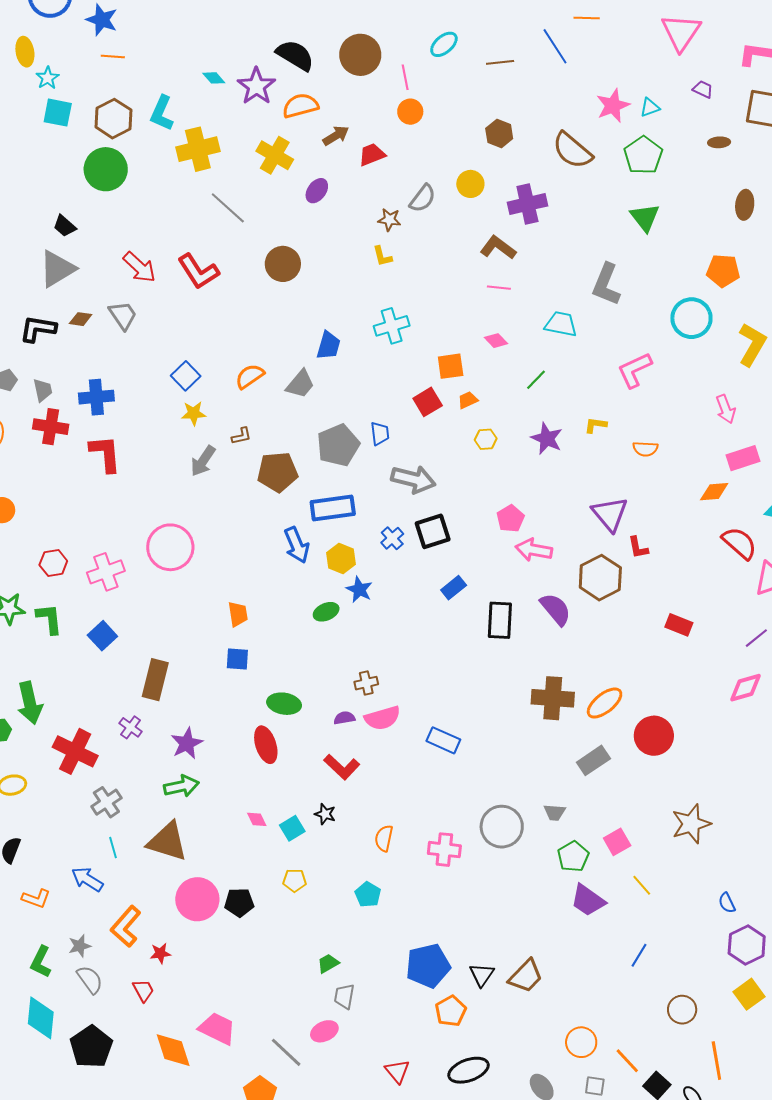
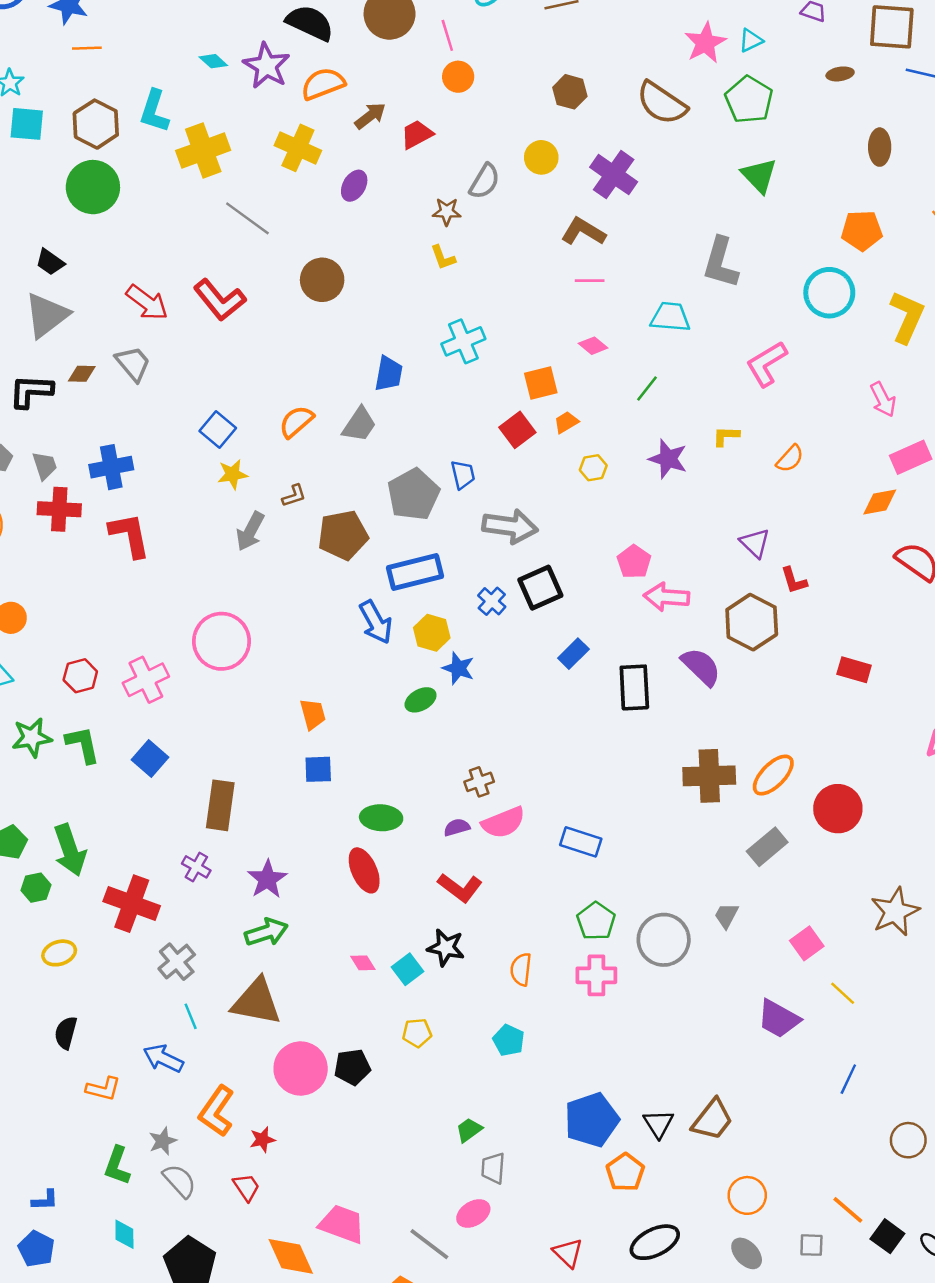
purple cross: (527, 204) -> (614, 175), turned -36
orange semicircle: (645, 449) -> (790, 459), turned -45
purple triangle: (610, 514) -> (755, 543), size x0.7
gray trapezoid: (555, 812) -> (726, 916), turned 120
black star: (325, 814) -> (446, 947), size x1.4
green pentagon: (573, 857) -> (596, 921), moved
cyan diamond: (41, 1018) -> (124, 1234), size x0.6
orange circle: (581, 1042) -> (747, 1195), moved

